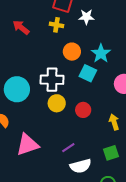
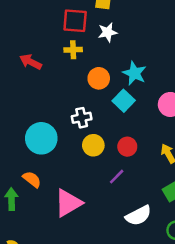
cyan square: (88, 73) -> (124, 101), turned 30
white cross: (52, 80) -> (82, 118), size x0.7
purple line: (68, 148) -> (117, 177), moved

